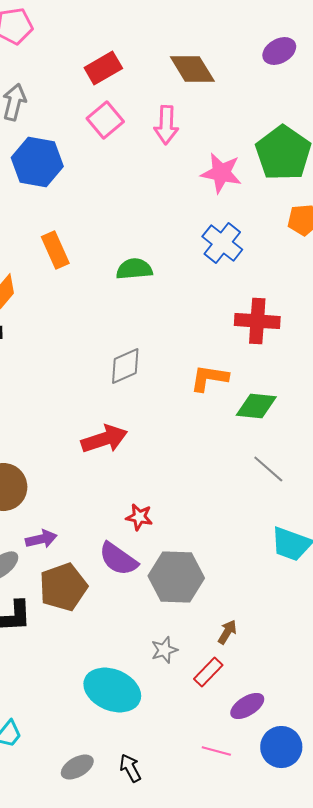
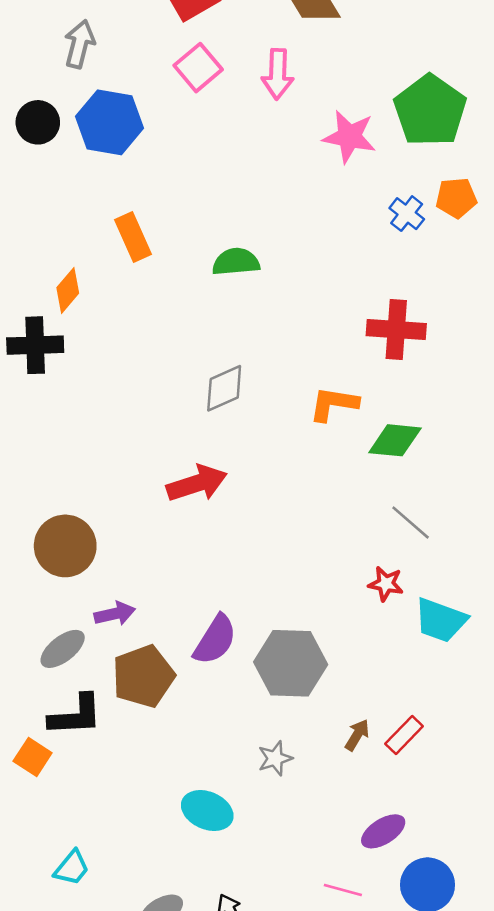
blue cross: (222, 243) -> (407, 214), moved, size x0.7
red star: (139, 517) -> (386, 584), moved
purple semicircle: (118, 559) -> (215, 640), turned -93
red rectangle: (208, 672) -> (404, 735), moved
cyan ellipse: (112, 690) -> (207, 811), size x0.7

